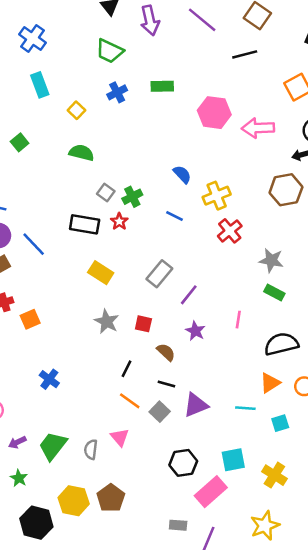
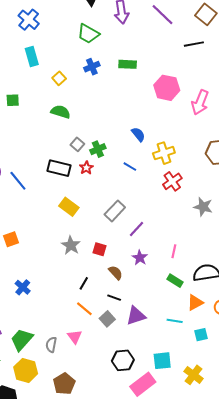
pink arrow: (258, 128) -> (200, 102), turned -70
green square: (20, 142) -> (13, 100), turned 32
green rectangle: (274, 292) -> (175, 281), moved
yellow hexagon: (74, 501) -> (26, 370), moved

